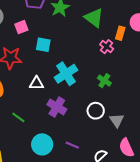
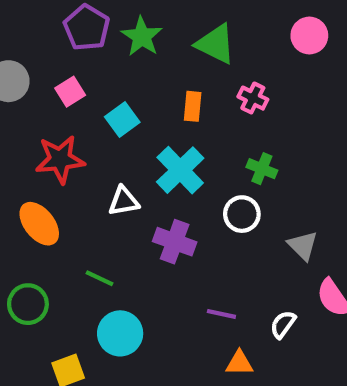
orange rectangle: (120, 33) -> (193, 106), moved
cyan square: (43, 45) -> (122, 120), turned -35
white circle: (96, 111) -> (242, 214), moved
cyan circle: (42, 144) -> (120, 333), moved

